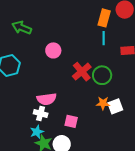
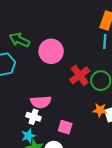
green arrow: (22, 28) -> (19, 40), moved
pink circle: (53, 50) -> (51, 51), size x1.5

